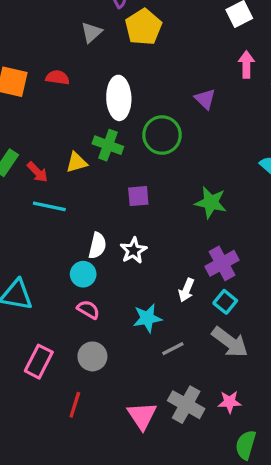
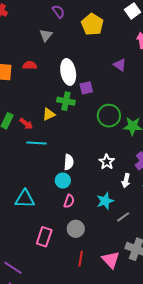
yellow pentagon: (143, 27) -> (92, 24), moved
green circle: (162, 135) -> (109, 116), moved
purple square: (138, 196) -> (86, 88), moved
white star: (133, 250) -> (107, 162), moved
pink semicircle: (88, 310) -> (69, 201), turned 88
red line: (75, 405) -> (81, 259), moved

